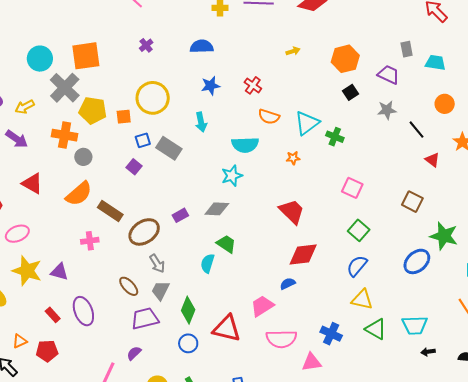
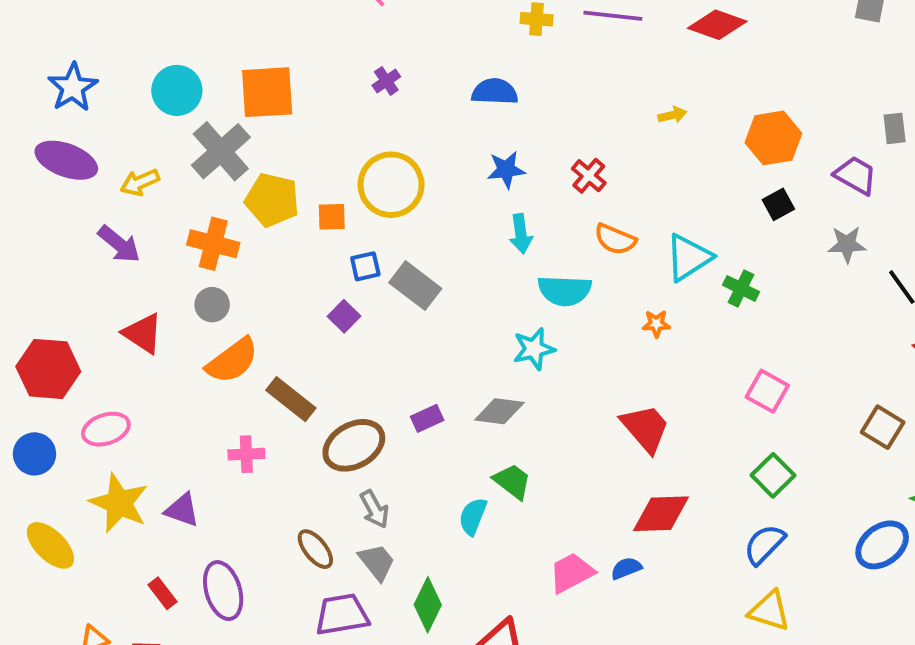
cyan arrow: (201, 122) -> (521, 234), moved
gray circle: (83, 157) -> (212, 305), moved
gray trapezoid: (160, 290) -> (377, 562), turned 110
pink trapezoid: (262, 306) -> (571, 573), moved

